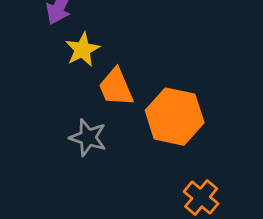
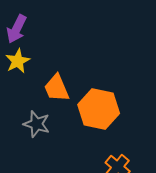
yellow star: (82, 50) -> (18, 61), moved

